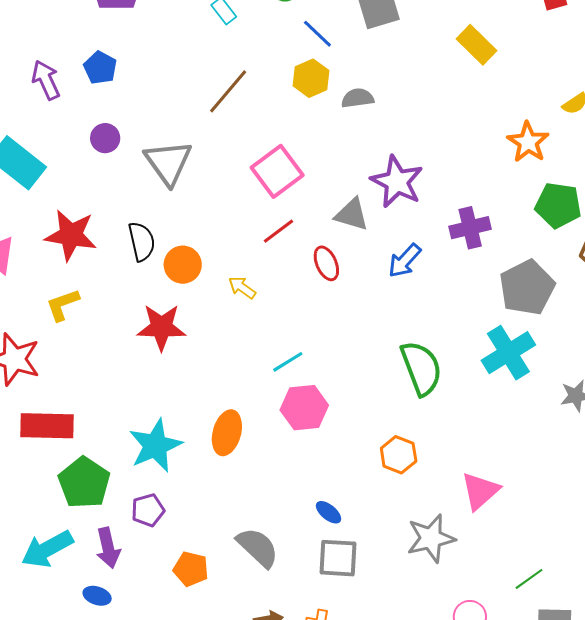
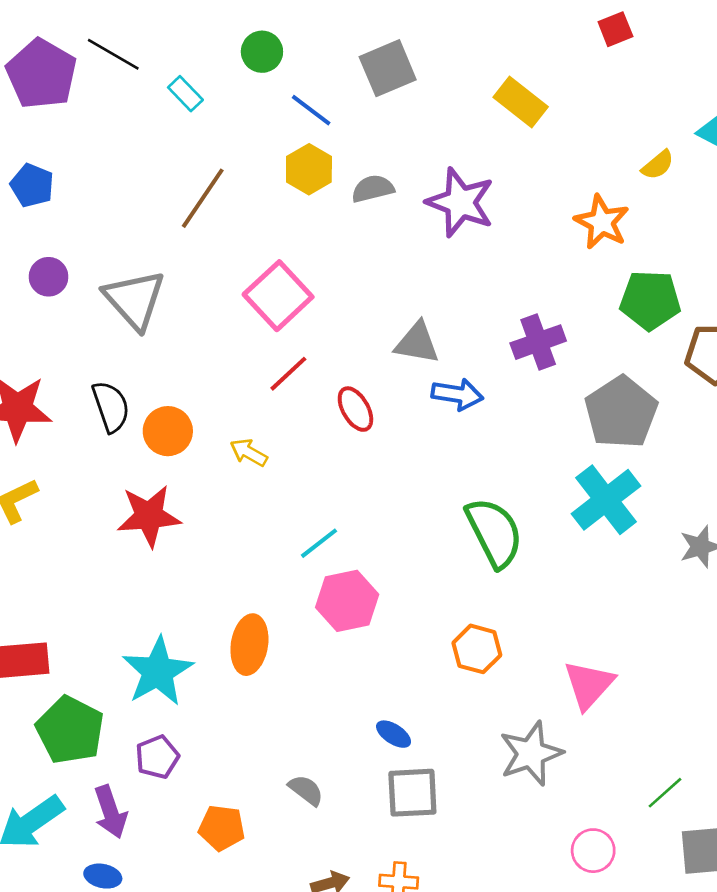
purple star: (397, 182) -> (460, 202), moved
gray triangle: (352, 214) -> (417, 343), moved
blue arrow: (405, 261) -> (457, 394), turned -117
gray semicircle: (258, 547) -> (306, 790), size x0.6

